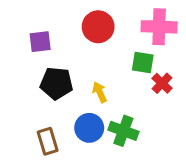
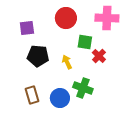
green square: (143, 62) -> (85, 42), moved
red cross: (162, 83) -> (99, 56), moved
blue circle: (89, 128) -> (60, 98), moved

